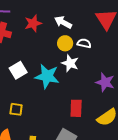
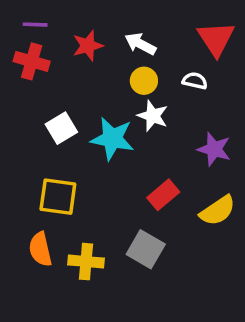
white semicircle: (84, 43) -> (195, 81), moved
red rectangle: (76, 108) -> (163, 195), turned 48
yellow square: (16, 109) -> (58, 197), size x1.6

